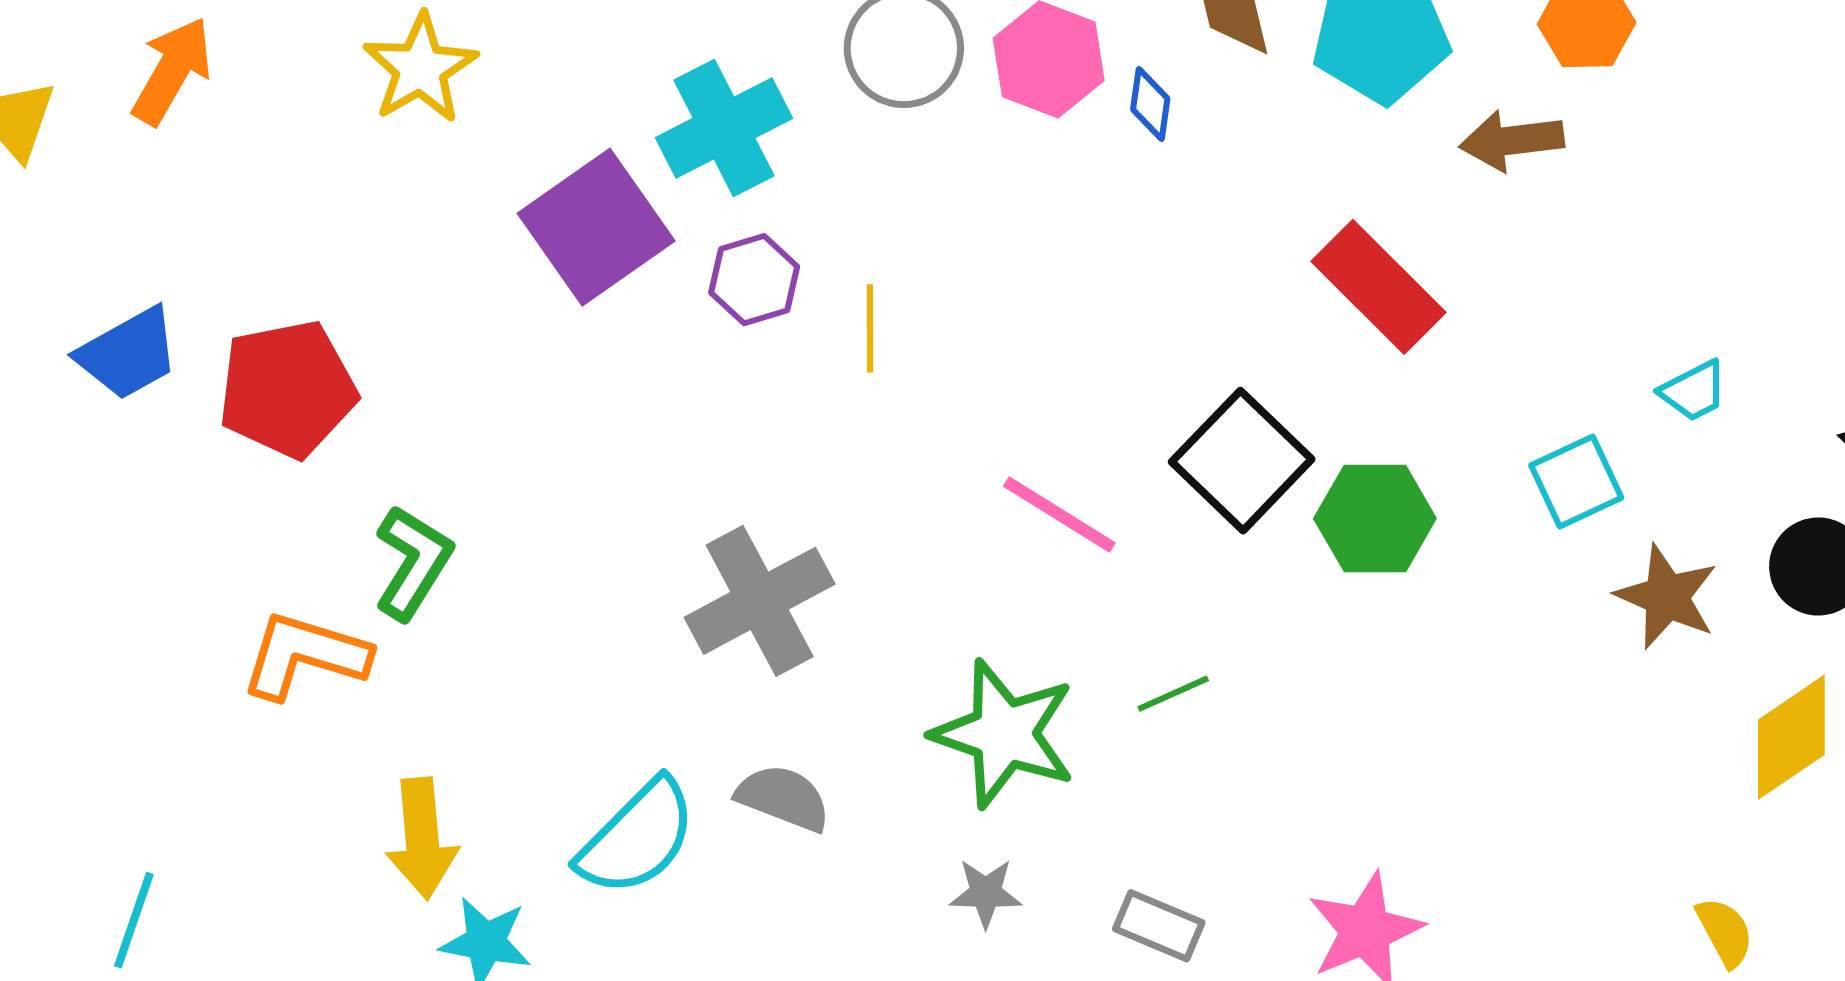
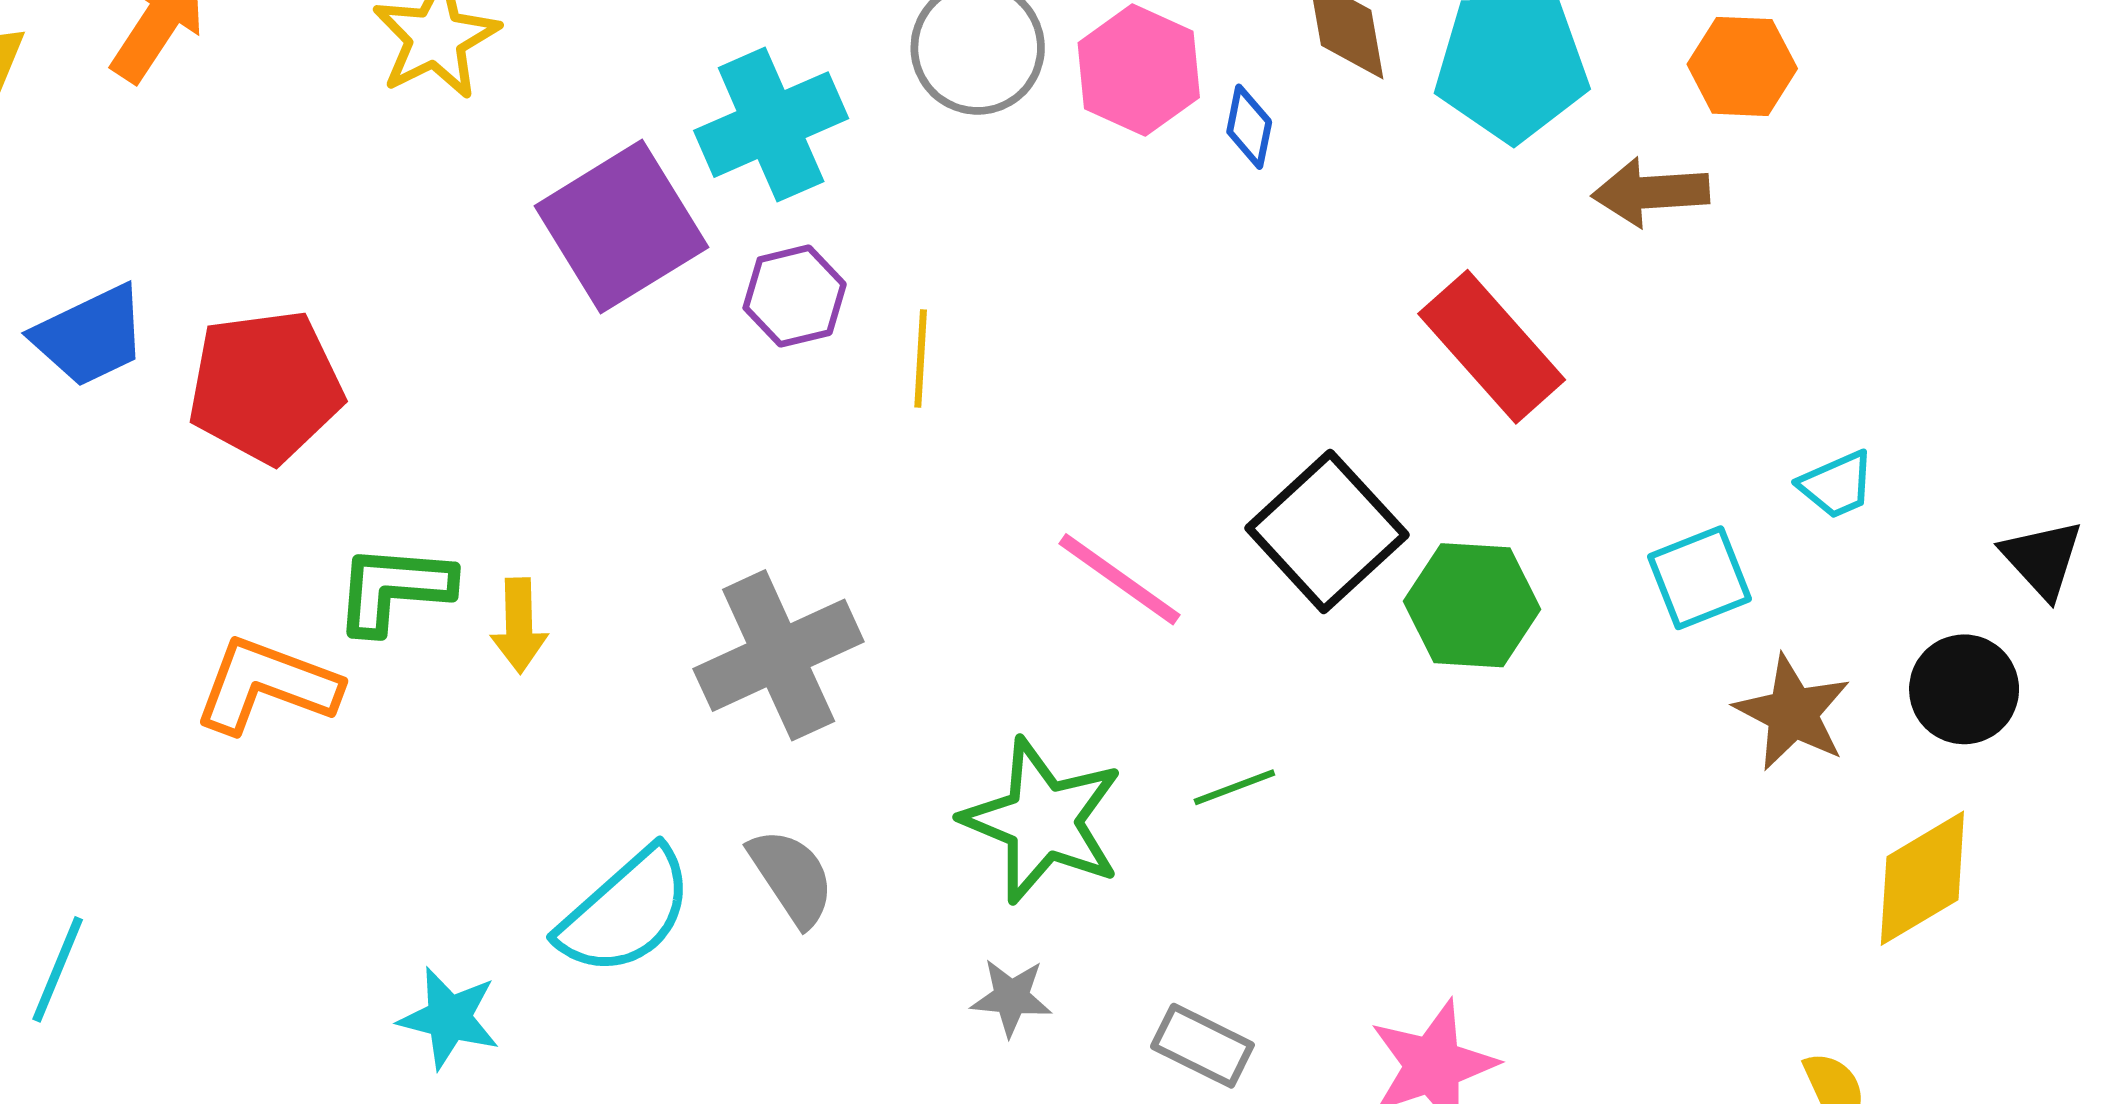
green L-shape: (413, 562) -> (394, 589), turned -121
gray semicircle: (783, 798) -> (792, 877), turned 32
yellow arrow: (422, 838) -> (519, 626), moved, size x0.7

